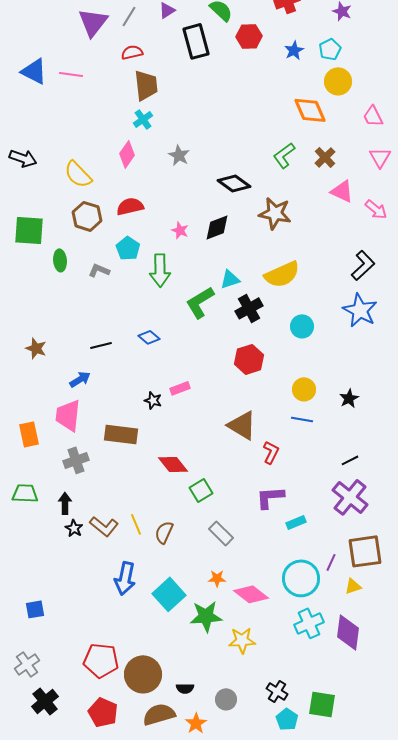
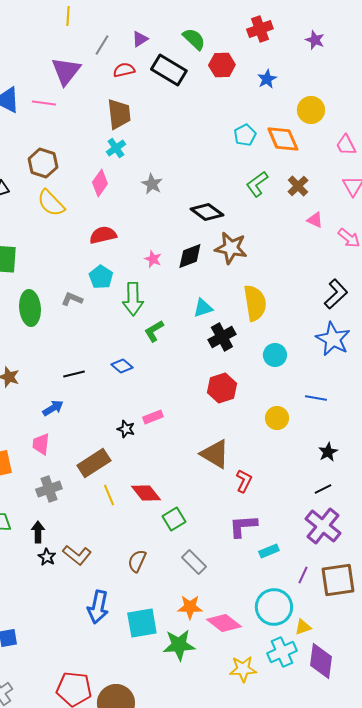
purple triangle: (93, 22) -> (66, 71), moved
black rectangle: (196, 41) -> (169, 70), turned -44
cyan pentagon: (330, 49) -> (245, 135), moved
red semicircle: (132, 52) -> (124, 70), moved
pink triangle: (342, 191) -> (315, 220), size x0.7
brown star: (275, 213) -> (231, 248), moved
brown hexagon: (87, 216) -> (43, 163), moved
green ellipse: (60, 260) -> (30, 308), moved, size x1.6
yellow semicircle: (282, 274) -> (255, 303), turned -75
green L-shape: (200, 302) -> (154, 331), moved, size x0.7
black star: (349, 398) -> (328, 452), moved
pink trapezoid: (68, 415) -> (41, 444), size x0.7
blue line: (302, 419) -> (316, 398), moved
brown rectangle: (121, 434) -> (94, 463), turned -40
yellow line: (136, 524) -> (109, 495), moved
purple line: (331, 562) -> (303, 575), moved
orange star: (217, 578) -> (190, 607), size x1.4
yellow triangle: (353, 586) -> (303, 627), moved
cyan square: (169, 594) -> (142, 623), turned 32
yellow star: (242, 640) -> (243, 669), moved

